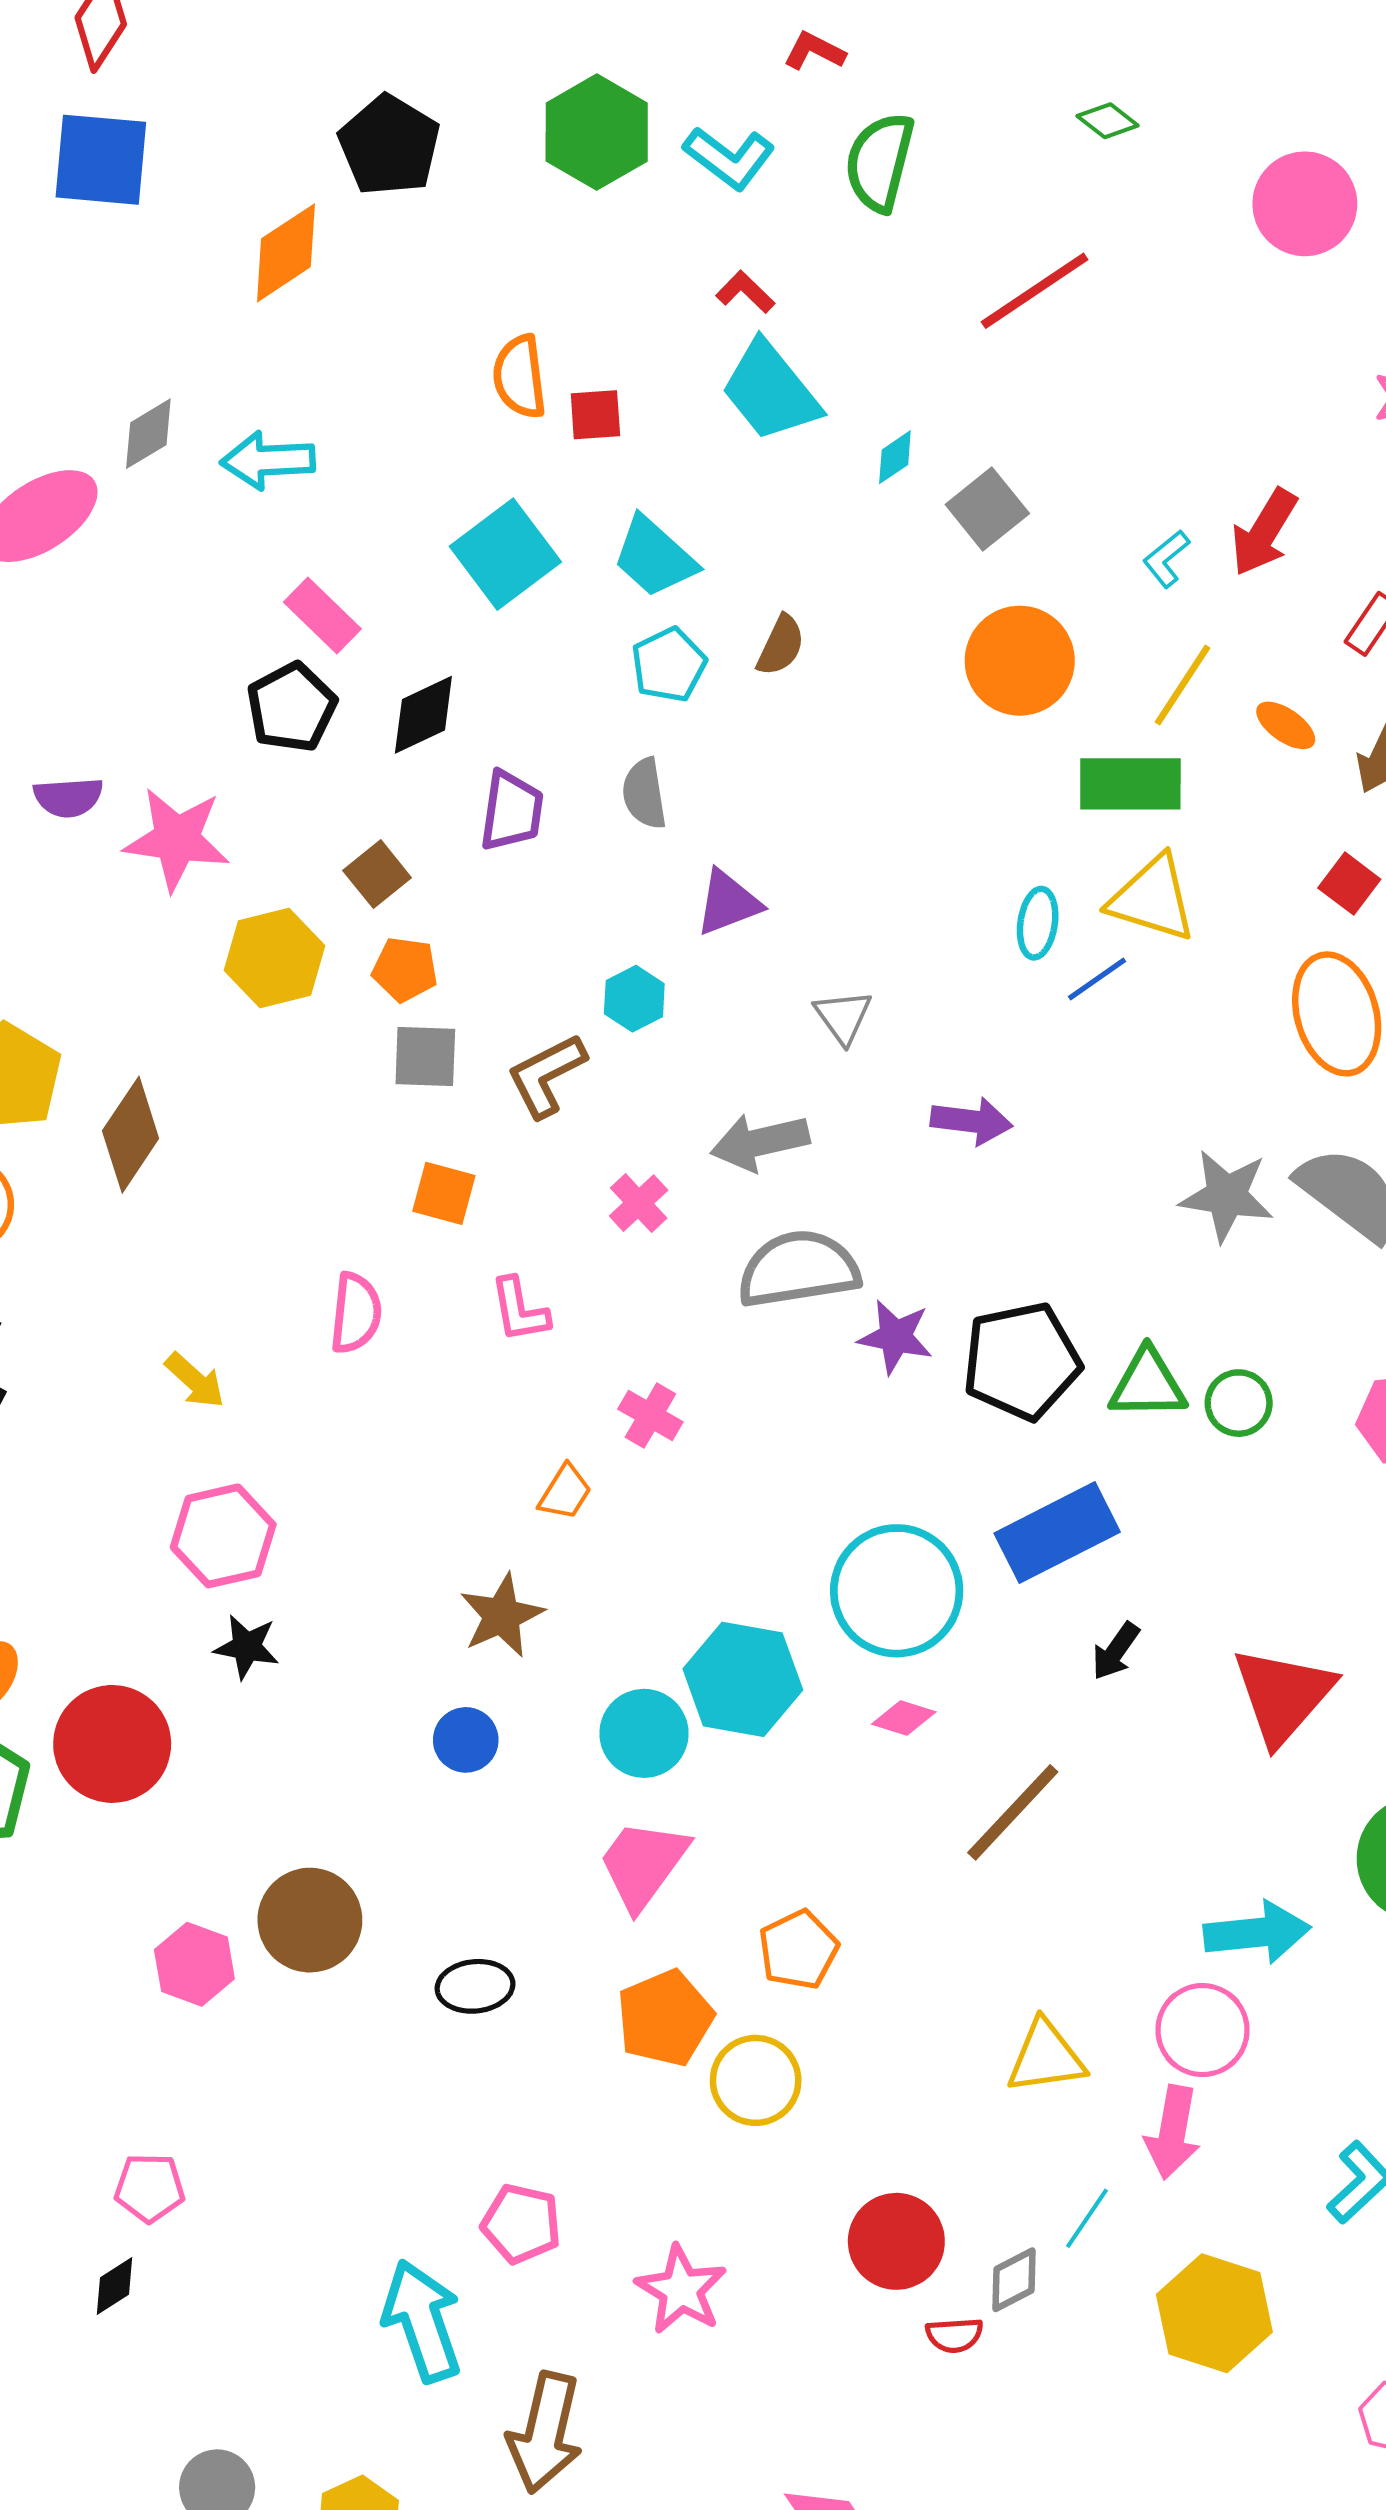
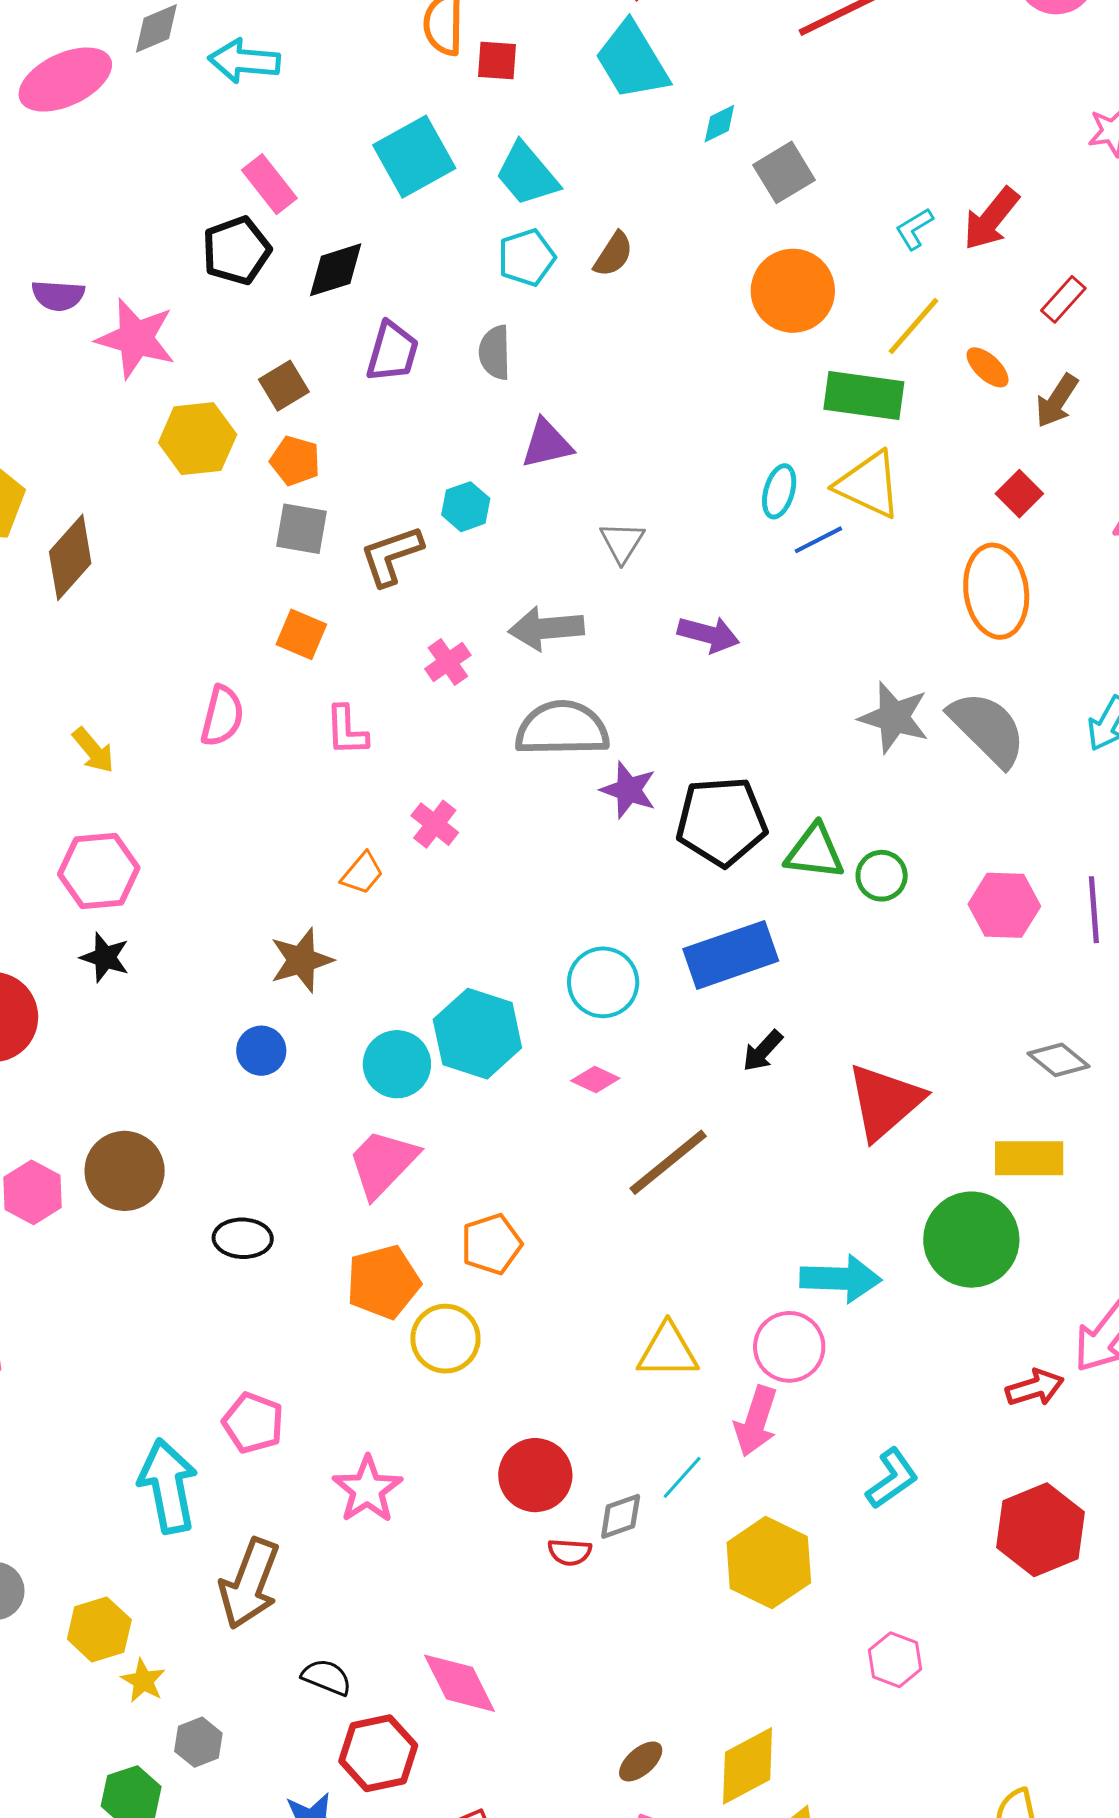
cyan circle: (897, 1591) -> (603, 982), size x0.7

